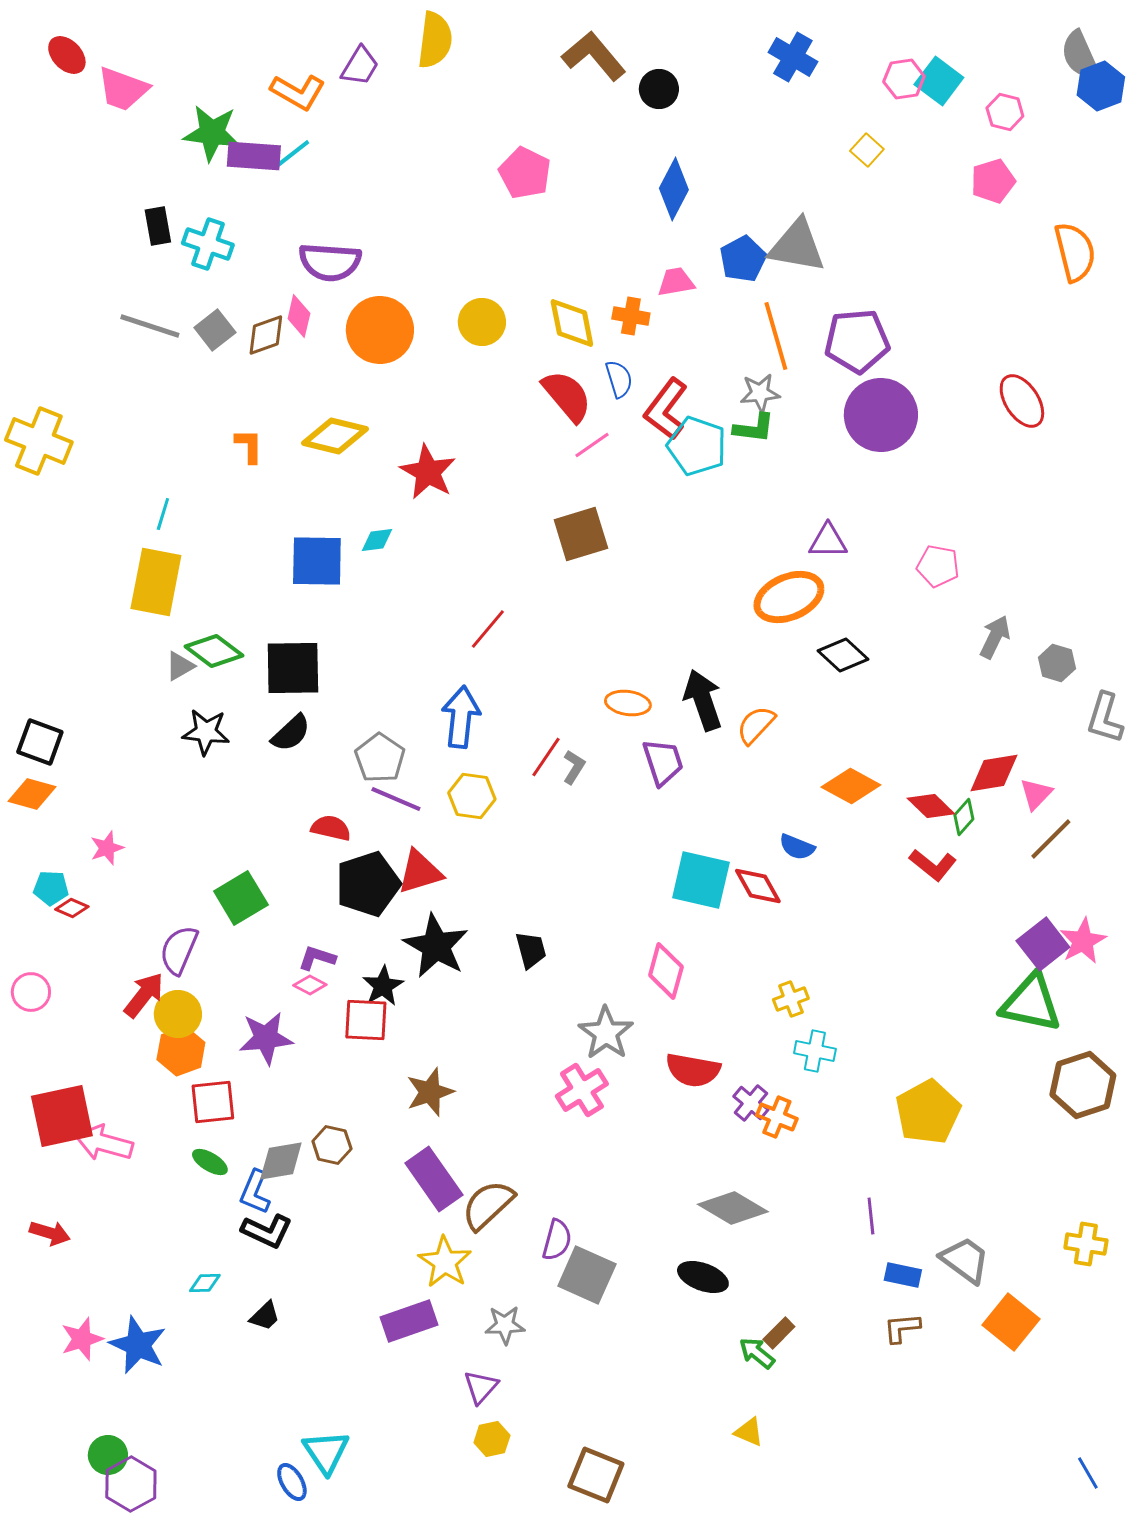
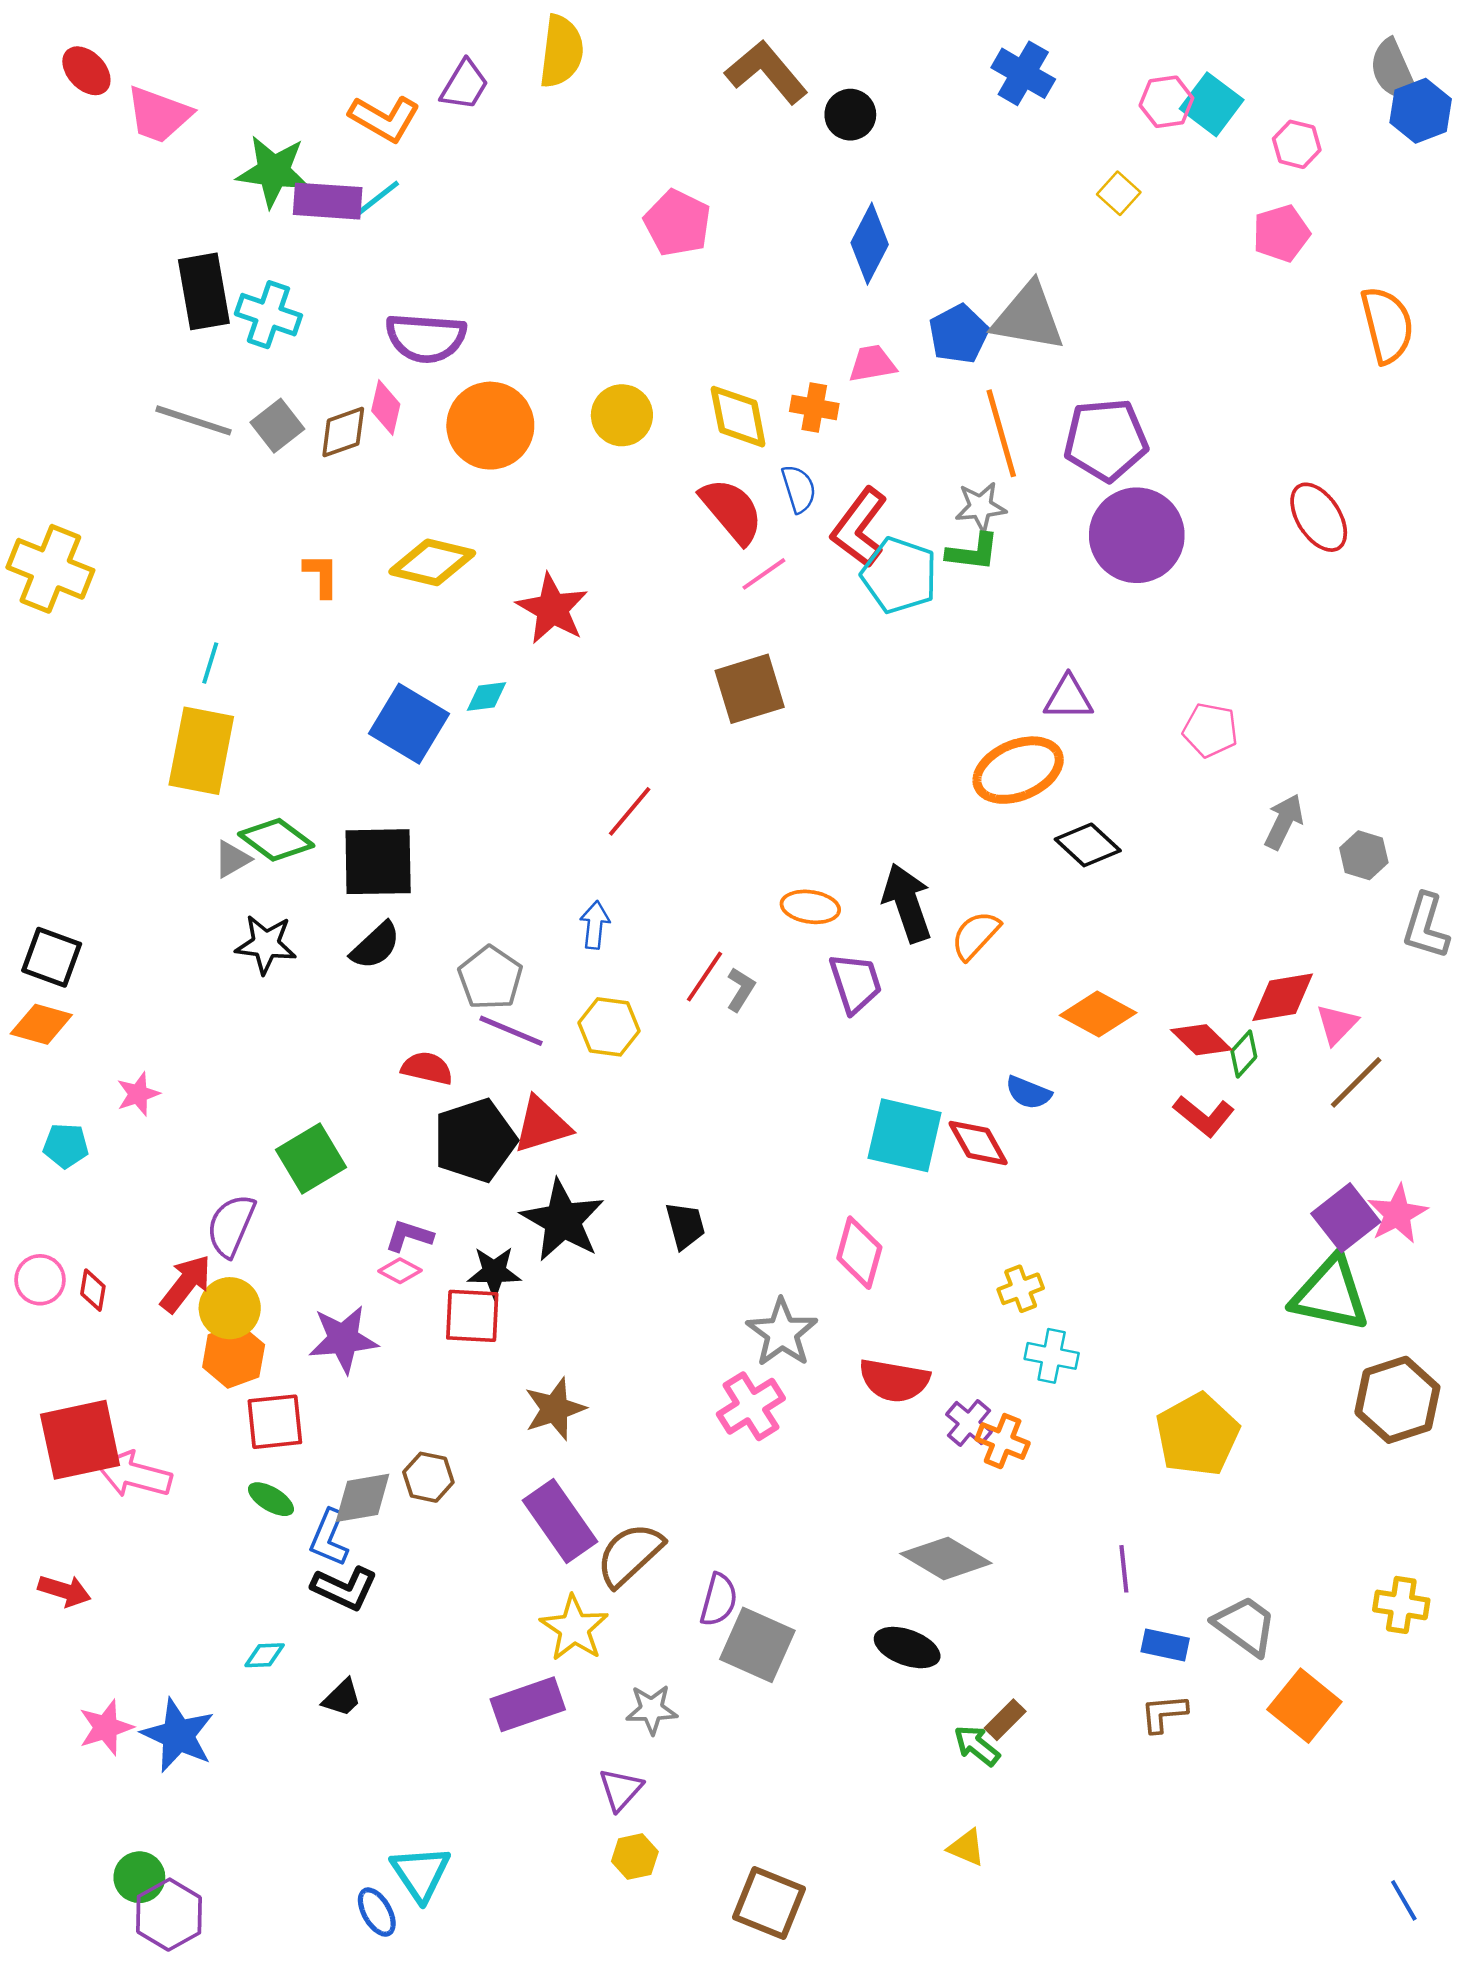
black rectangle: (158, 226) -> (204, 291), size x1.5
blue square: (317, 561) -> (409, 724), turned 30
blue arrow: (461, 717) -> (595, 925), size x0.6
red diamond: (72, 908) -> (93, 1290), moved, turned 76
black star: (383, 986) -> (494, 1272), turned 30

